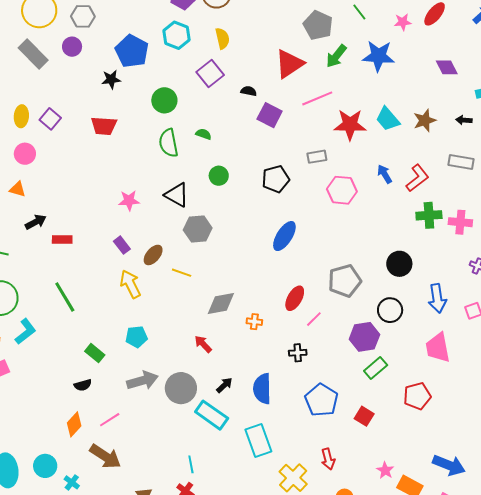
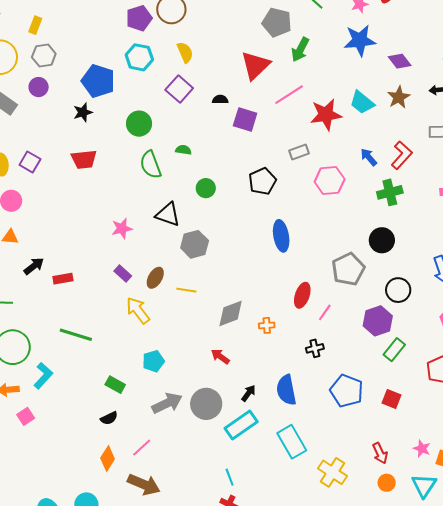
blue star: (378, 56) -> (360, 40), moved
purple diamond: (447, 67) -> (400, 61), moved
green cross: (429, 215) -> (390, 192), moved
blue ellipse: (284, 236) -> (281, 236), turned -32
black circle: (399, 264) -> (382, 240), moved
green line: (65, 297) -> (76, 335), turned -32
cyan rectangle: (212, 415) -> (241, 425), turned -60
red arrow: (328, 459) -> (380, 453), moved

